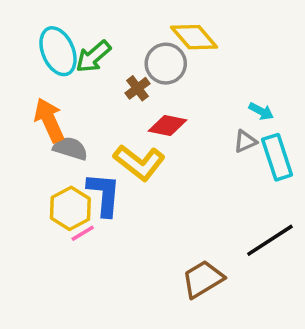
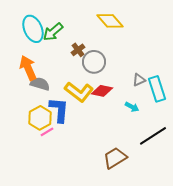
gray circle: (166, 64) -> (94, 62), moved
cyan arrow: (261, 111) -> (132, 107), moved
red diamond: (168, 125) -> (102, 91), moved

